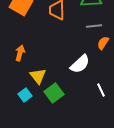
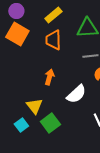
orange arrow: (20, 53) -> (49, 77), moved

